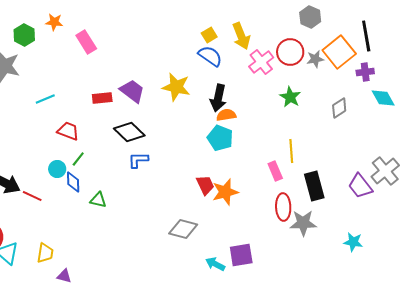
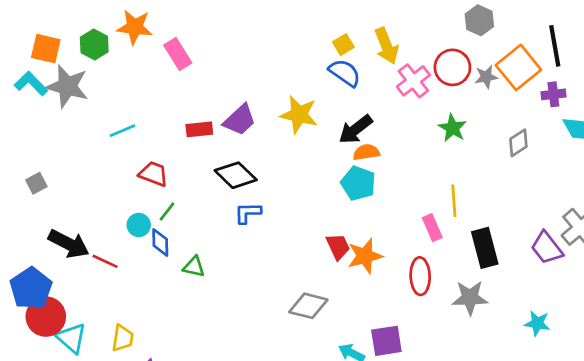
orange star: (54, 22) -> (135, 27), size x1.5
purple trapezoid: (132, 91) -> (240, 120), turned 100
black arrow: (218, 98) -> (356, 129), turned 40
red ellipse: (283, 207) -> (420, 276), moved

